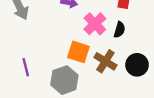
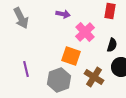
black semicircle: (119, 30) -> (112, 45), moved
brown cross: (105, 61) -> (94, 77), moved

